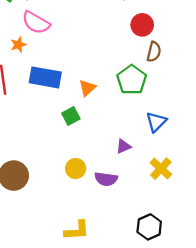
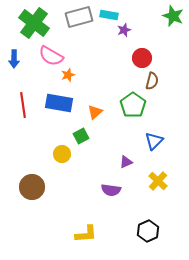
orange star: (18, 45) -> (68, 75), moved
yellow circle: (76, 169) -> (62, 154), moved

